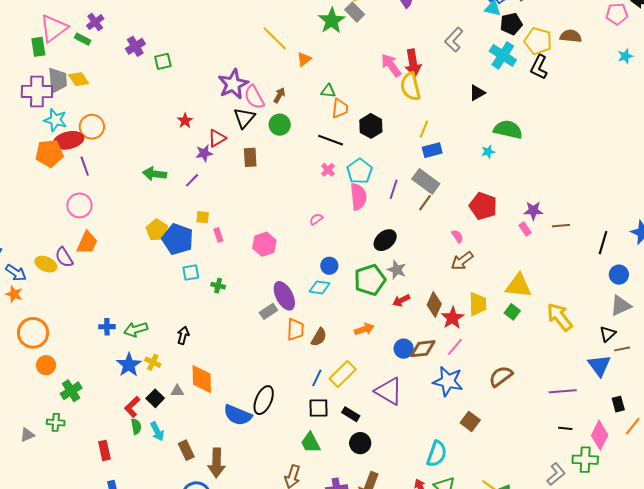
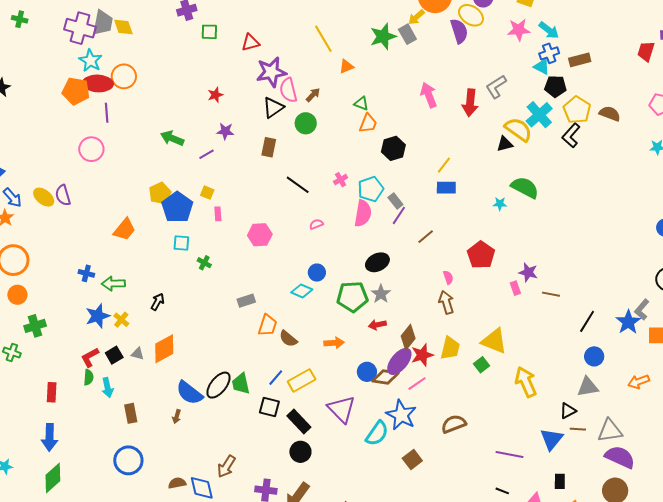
red arrow: (413, 63) -> (470, 103), moved
yellow semicircle: (410, 87) -> (518, 129), moved, turned 124
red triangle: (217, 138) -> (250, 43), moved
black line: (331, 140) -> (298, 185), moved
gray rectangle: (426, 181) -> (395, 201), moved, size x0.6
orange trapezoid: (87, 243) -> (125, 229), moved
brown arrow: (462, 261) -> (446, 302), turned 95
purple ellipse: (284, 296) -> (399, 361), moved, turned 52
brown semicircle: (319, 337) -> (288, 339), turned 84
orange diamond: (202, 379) -> (164, 349), turned 48
black rectangle: (351, 414) -> (299, 421), size x1.4
green trapezoid: (311, 443) -> (241, 384), moved
cyan semicircle: (437, 454) -> (377, 433), moved
brown arrow: (217, 463) -> (177, 417), moved, size x0.5

